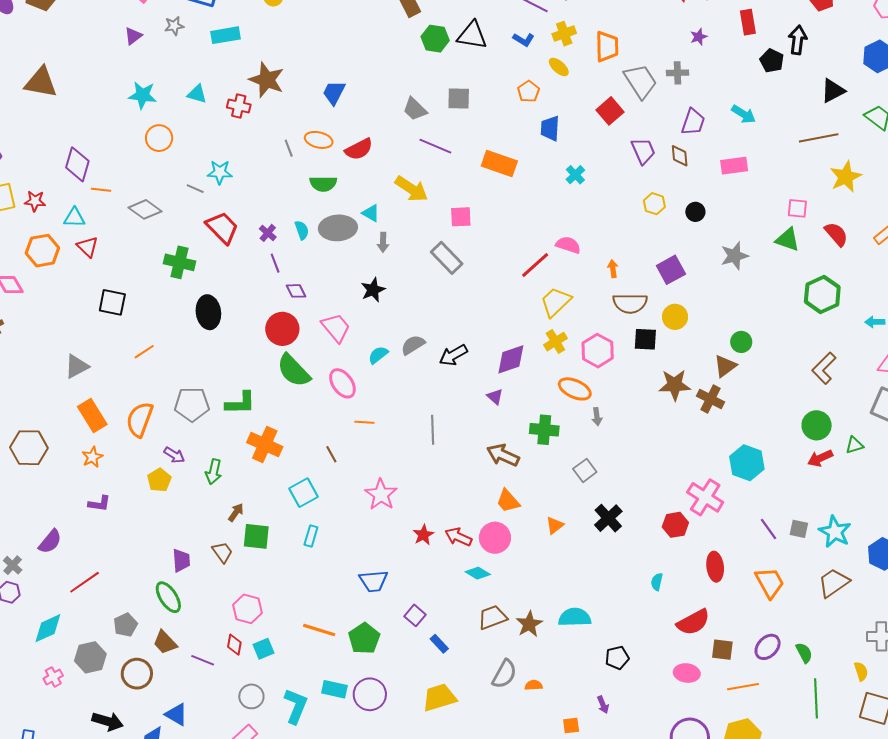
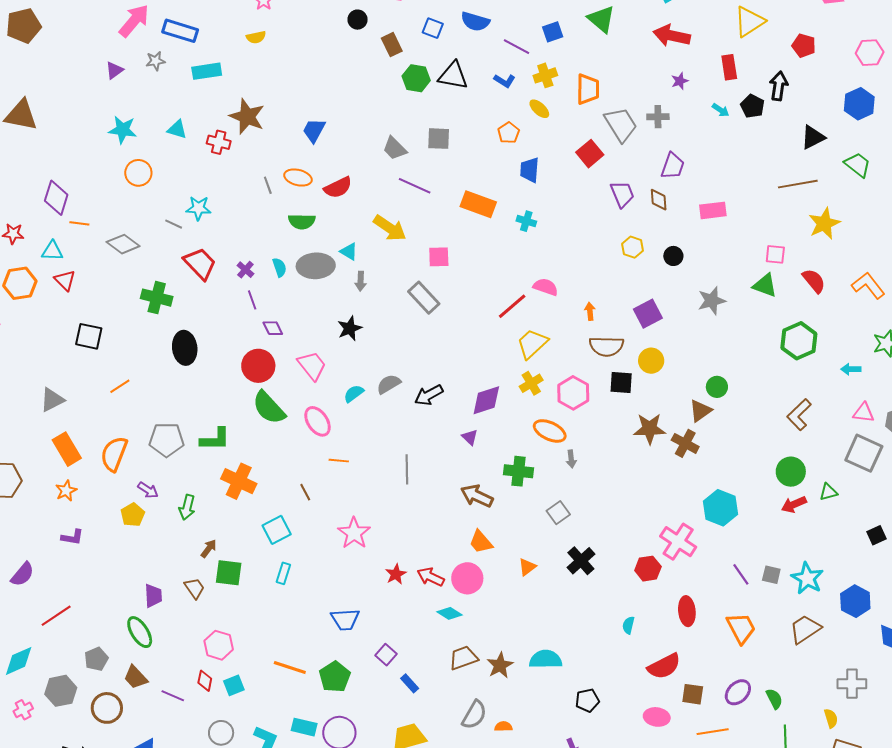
cyan arrow: (744, 114) -> (721, 110), moved, size x0.7
cyan cross: (575, 175) -> (526, 221), moved, turned -30

